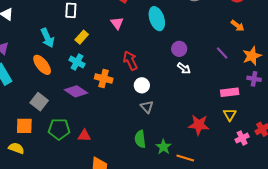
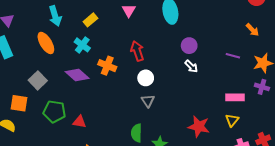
purple line: (222, 53) -> (233, 56), turned -40

